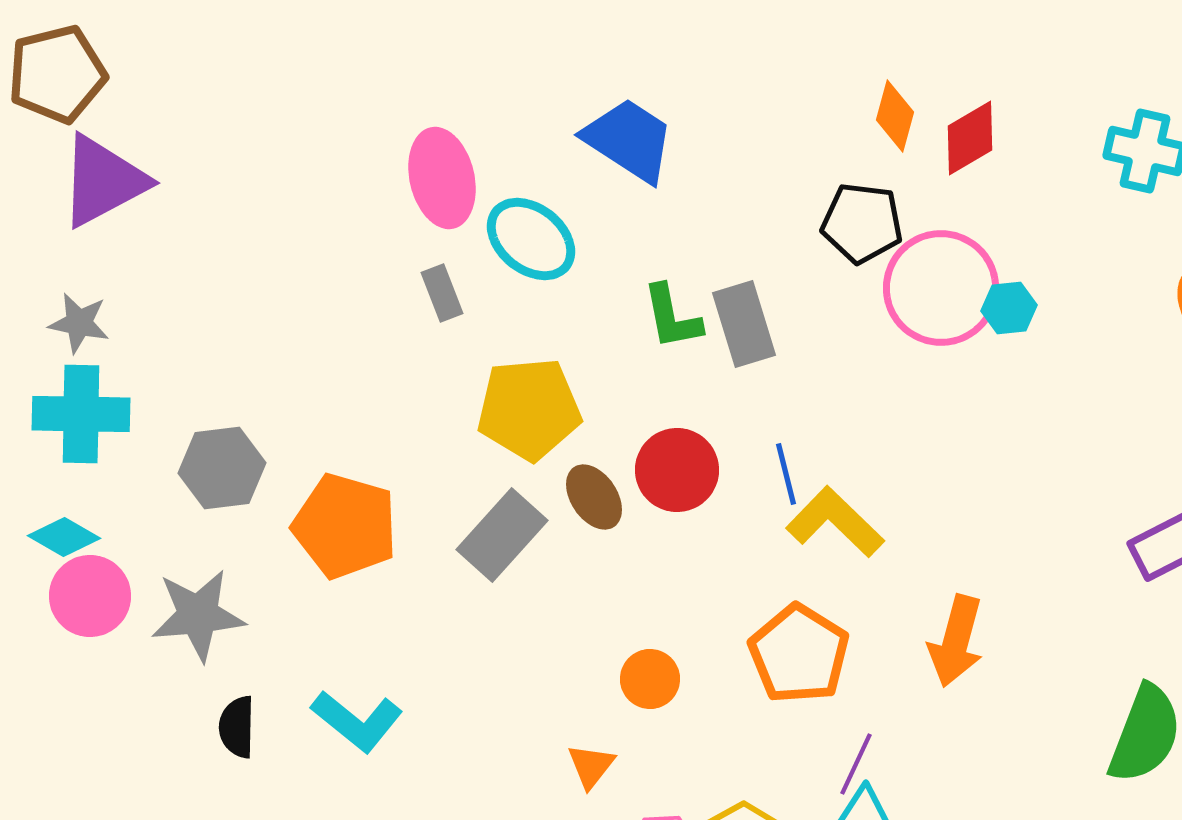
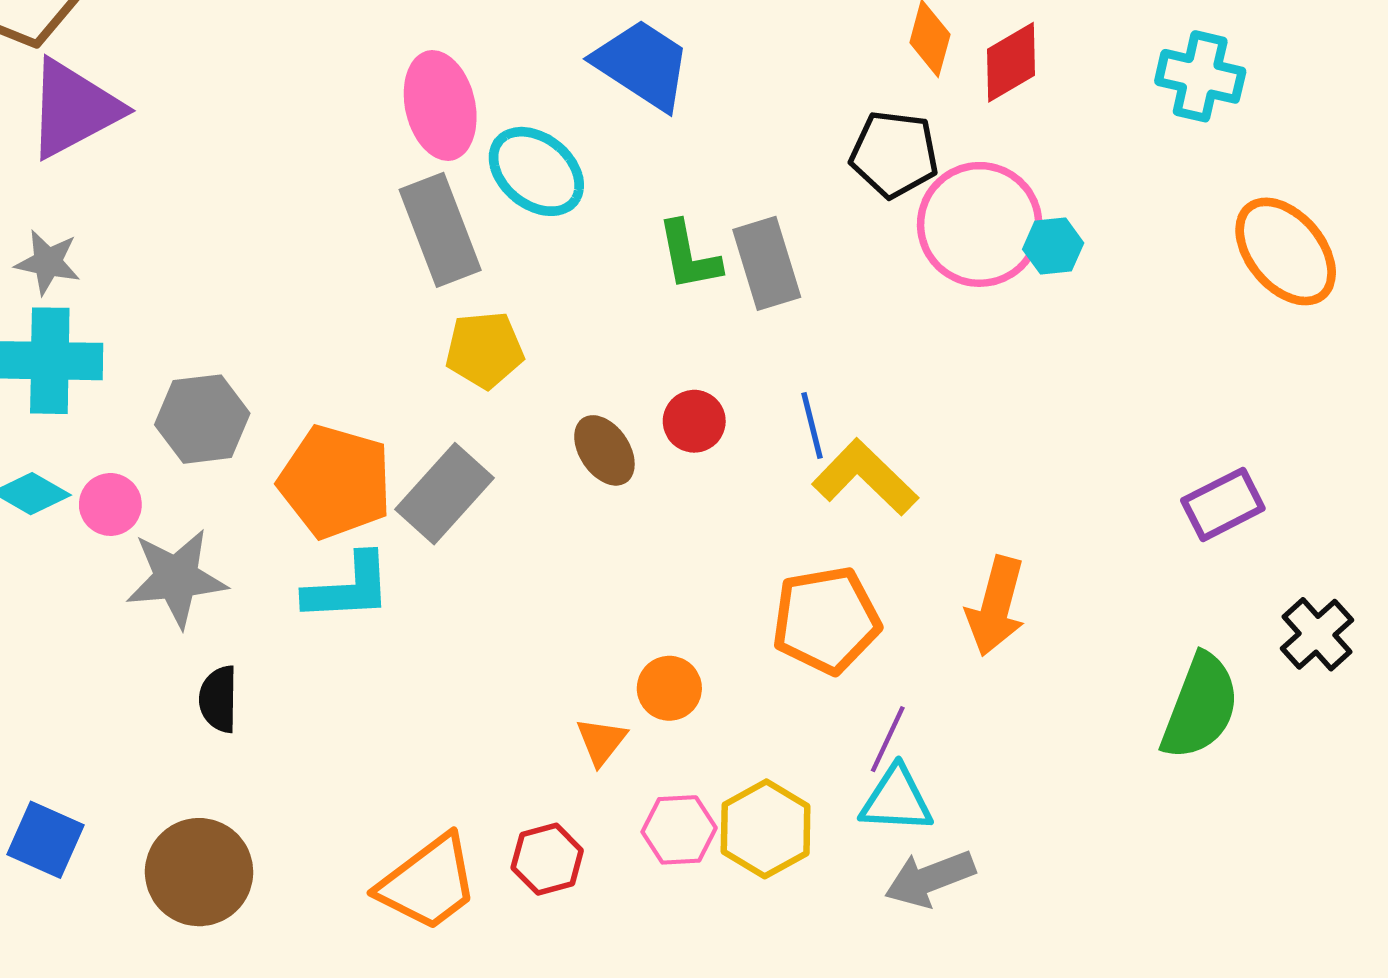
gray rectangle: (442, 293) -> (440, 230), size x1.8
yellow pentagon: (529, 409) -> (484, 350), moved, size x0.7
red circle: (677, 470) -> (694, 421), size x0.7
gray rectangle: (502, 535) -> (444, 494), moved
pink circle: (90, 596) -> (110, 504), moved, size x0.7
orange pentagon: (799, 654) -> (826, 620), turned 30
orange circle: (650, 679) -> (669, 688), moved
cyan L-shape: (357, 721) -> (348, 588), moved, turned -42

